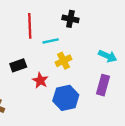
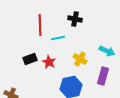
yellow cross: (63, 61) -> (80, 59), moved, turned -32
red star: (40, 80) -> (49, 62), moved

